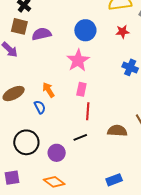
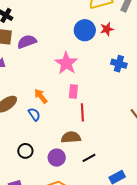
blue circle: (85, 30) -> (85, 30), moved
brown semicircle: (117, 131) -> (71, 137), moved
black line: (80, 137) -> (89, 158), moved
black circle: (26, 142) -> (25, 151), size x0.6

